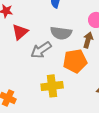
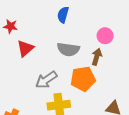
gray arrow: (41, 50) -> (46, 80), moved

